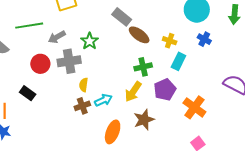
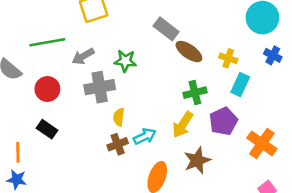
green star: (90, 41) -> (125, 61), turned -30
red circle: (40, 64) -> (47, 89), moved

